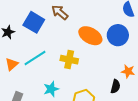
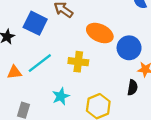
blue circle: (118, 35) -> (129, 48), moved
orange triangle: (12, 64) -> (14, 72), turned 40

